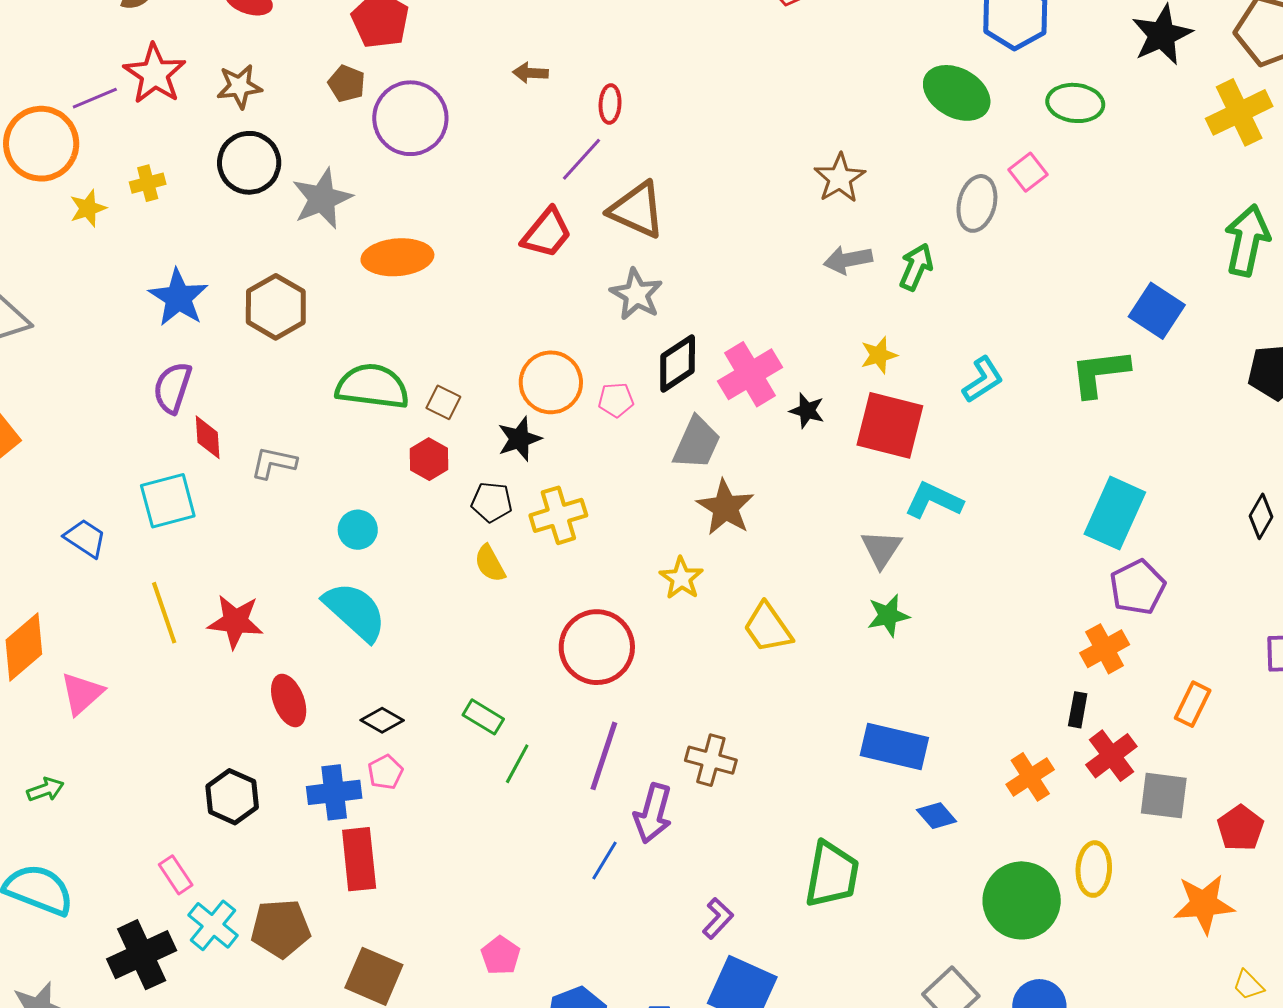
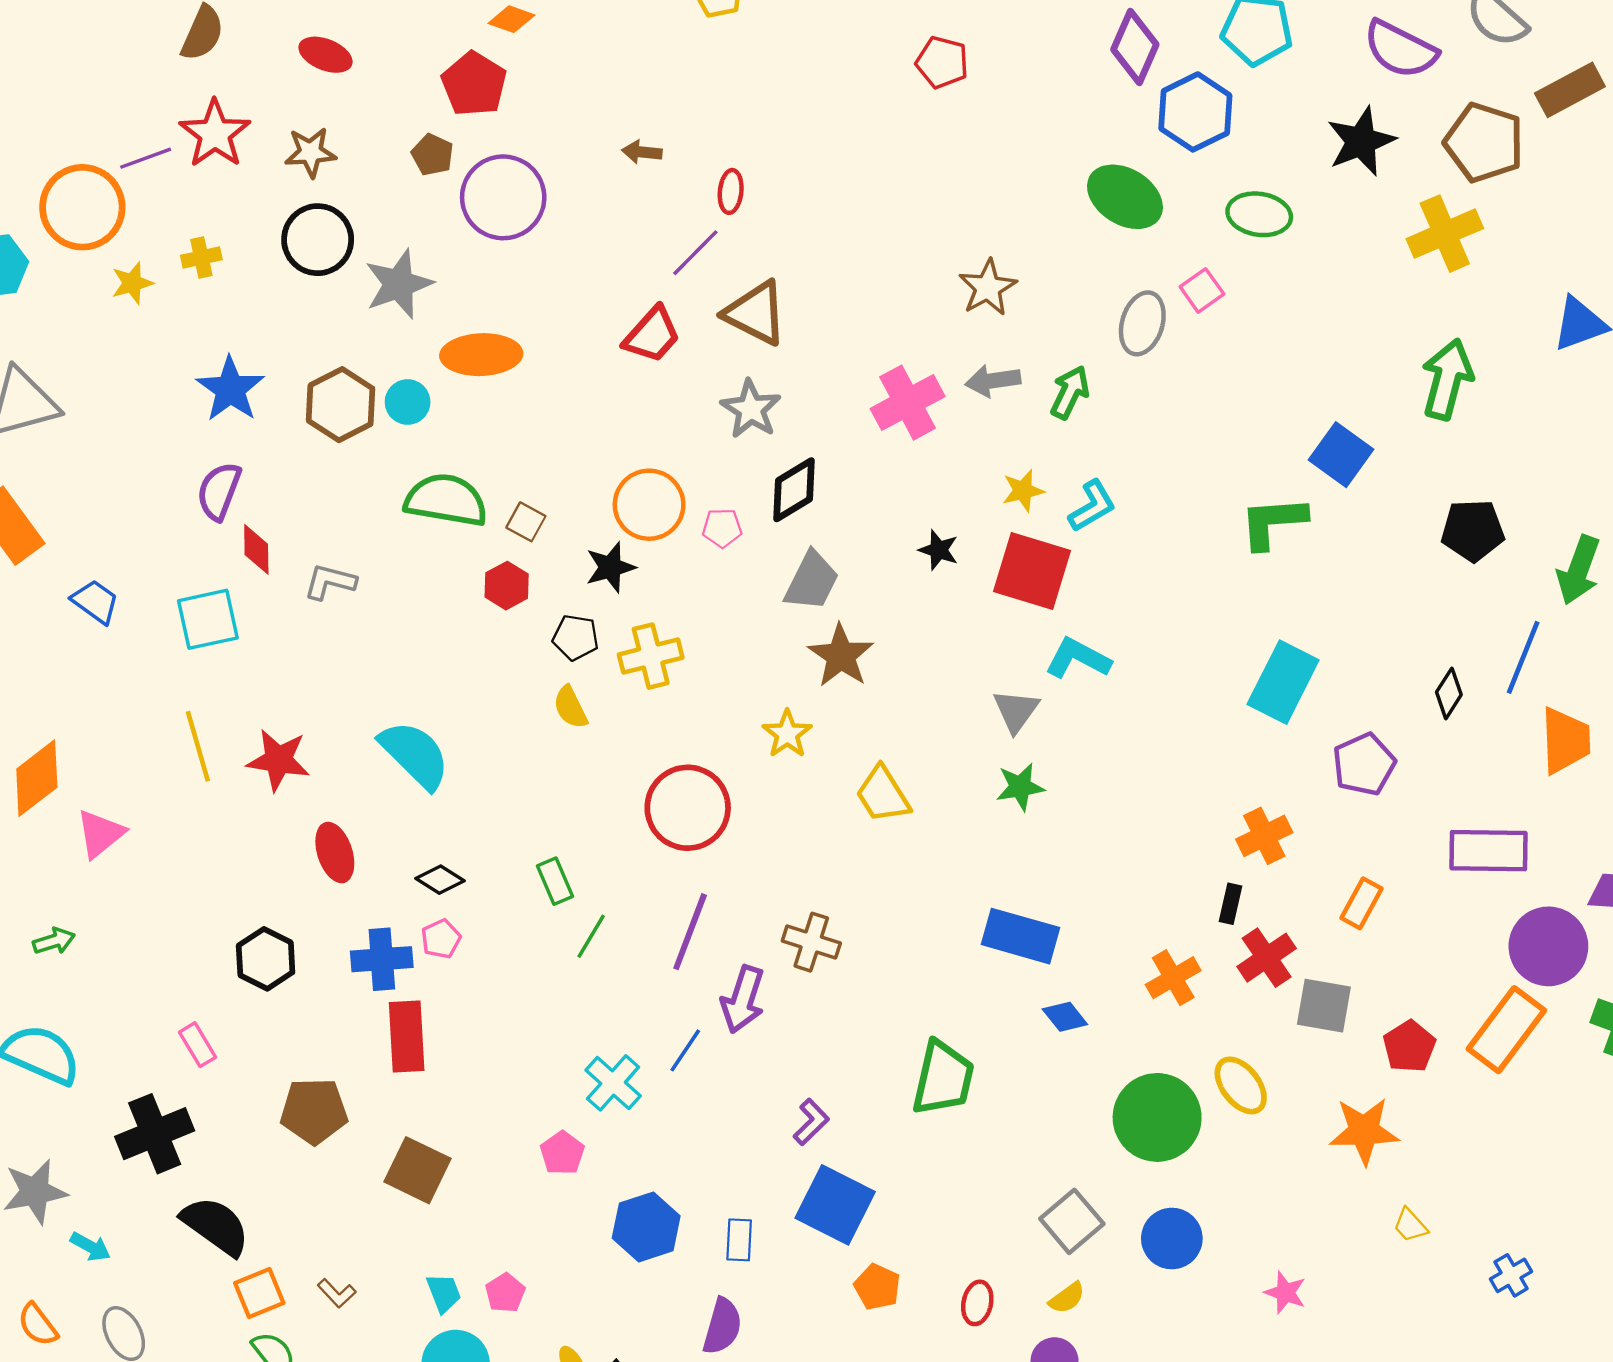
pink cross: (750, 374) -> (908, 403), moved
cyan L-shape: (983, 380) -> (1092, 506), moved
cyan circle: (358, 530) -> (408, 402), moved
blue trapezoid: (85, 538) -> (95, 602), moved
purple pentagon: (1138, 587) -> (1364, 764), moved
green rectangle: (483, 717) -> (555, 881), turned 33
yellow ellipse: (1094, 869) -> (1241, 1085), turned -44
cyan cross: (213, 925) -> (613, 1083), moved

